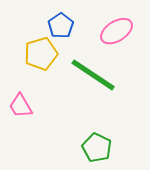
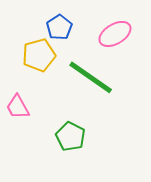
green pentagon: (97, 148) -> (71, 136), moved

